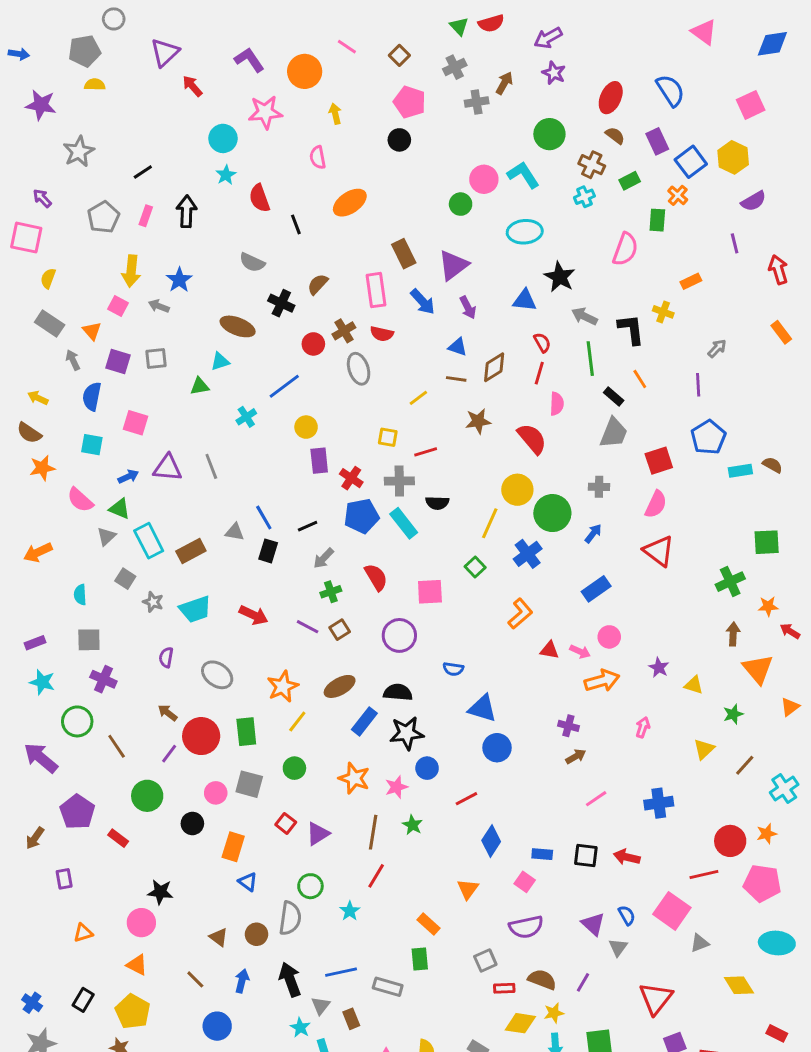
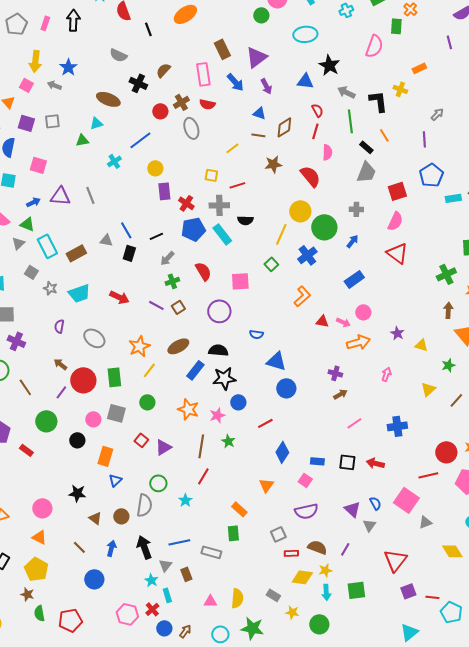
blue triangle: (248, 882) -> (115, 480), turned 40
black star: (160, 892) -> (77, 493), moved

